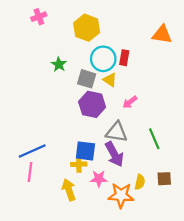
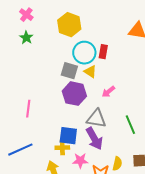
pink cross: (39, 17) -> (26, 15), turned -32
green star: (59, 64) -> (26, 38), moved
blue line: (32, 151) -> (20, 150), moved
pink line: (30, 172) -> (28, 109), moved

